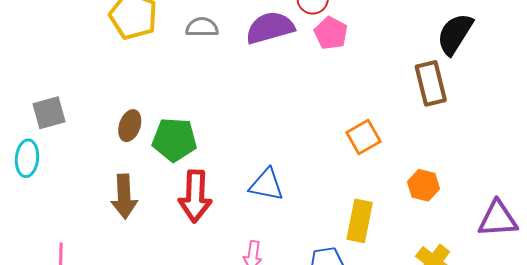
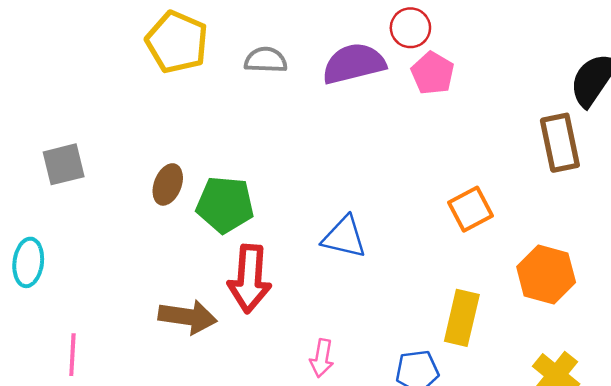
cyan ellipse: (27, 158) -> (28, 262), moved
blue triangle: (266, 185) -> (344, 237), moved
orange hexagon: (423, 185) -> (546, 274), size x1.4
brown arrow: (124, 196) -> (188, 317), moved, turned -81

